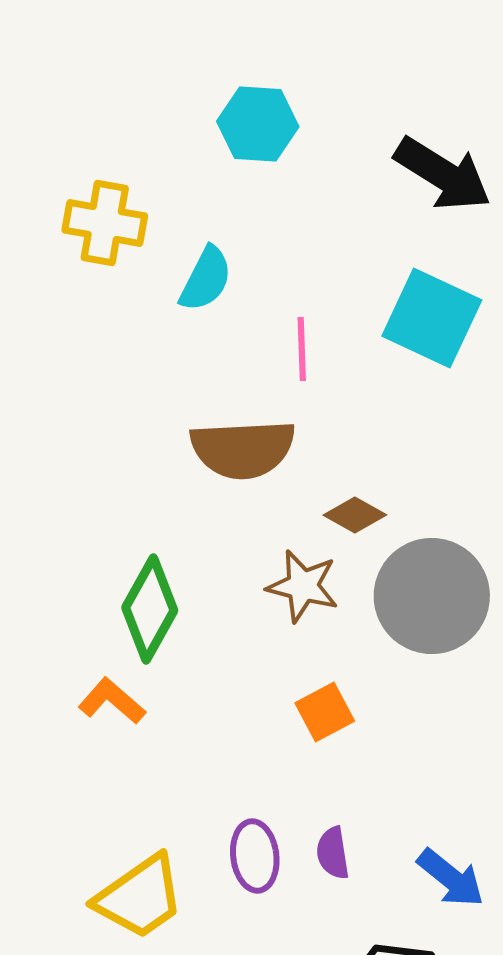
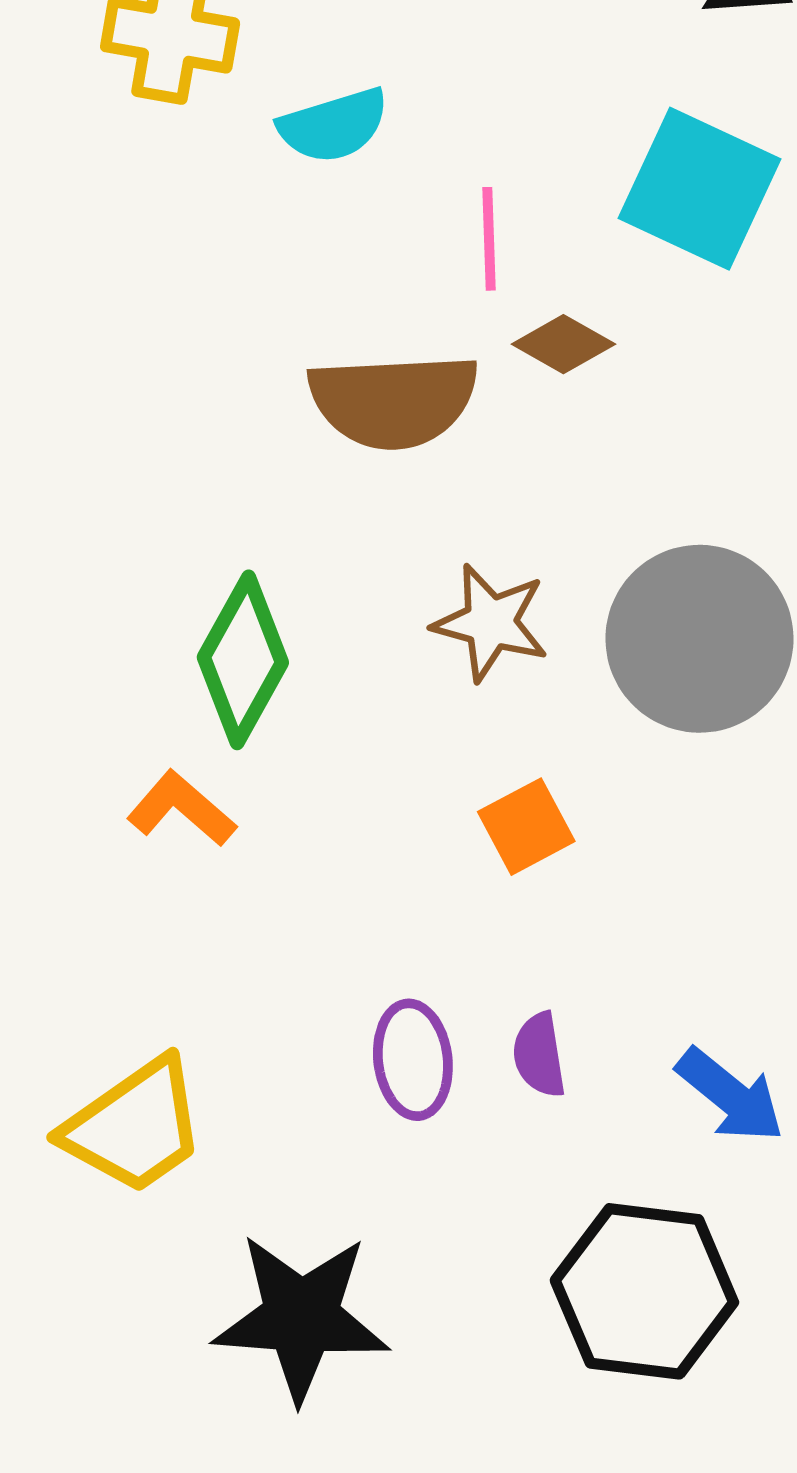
cyan semicircle: (206, 279) -> (334, 125), turned 46
brown diamond: (355, 515) -> (563, 344), moved
yellow trapezoid: (140, 897) -> (134, 1126), moved

